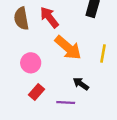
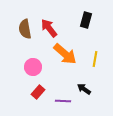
black arrow: (81, 84) -> (84, 89), moved

